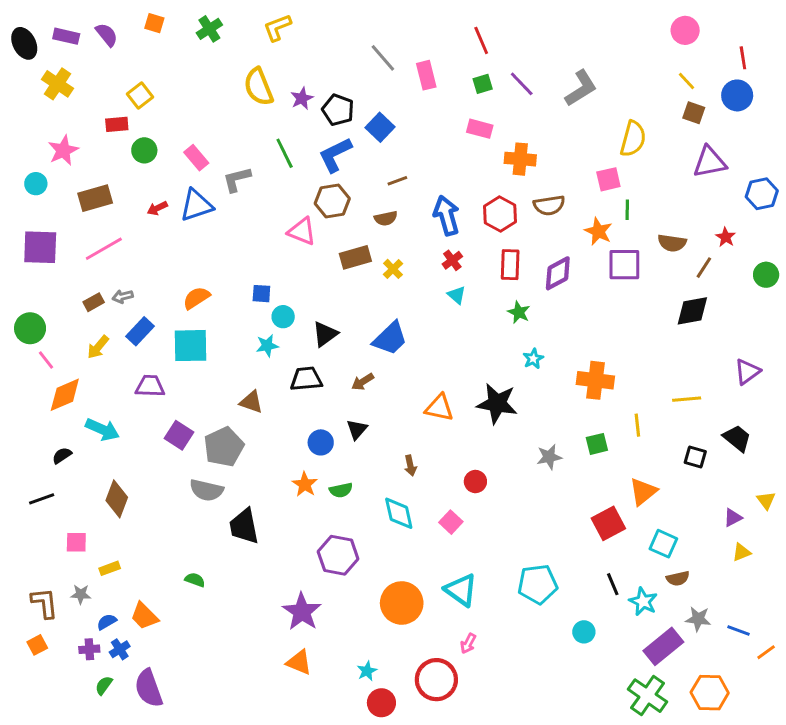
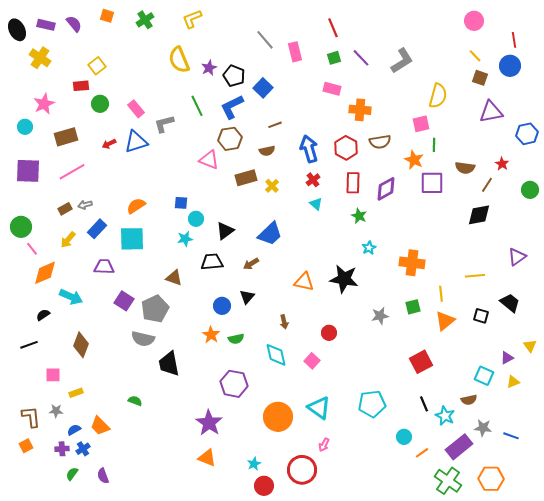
orange triangle: (643, 492) -> (445, 321), moved
cyan square: (663, 544) -> (484, 376), moved
orange line: (766, 652) -> (422, 453), moved
purple semicircle: (149, 688) -> (103, 476), size x0.6

